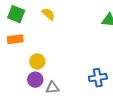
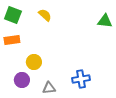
blue cross: (98, 78) -> (81, 79), moved
purple circle: (35, 80) -> (22, 80), moved

